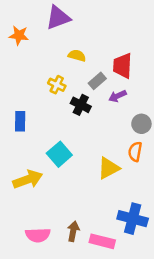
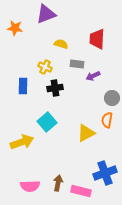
red trapezoid: (122, 66) -> (97, 39), moved
gray rectangle: (97, 81) -> (77, 64), turned 48
black cross: (81, 105) -> (55, 88), moved, turned -35
blue rectangle: (20, 121) -> (23, 86), moved
blue cross: (133, 219) -> (105, 173), turned -35

